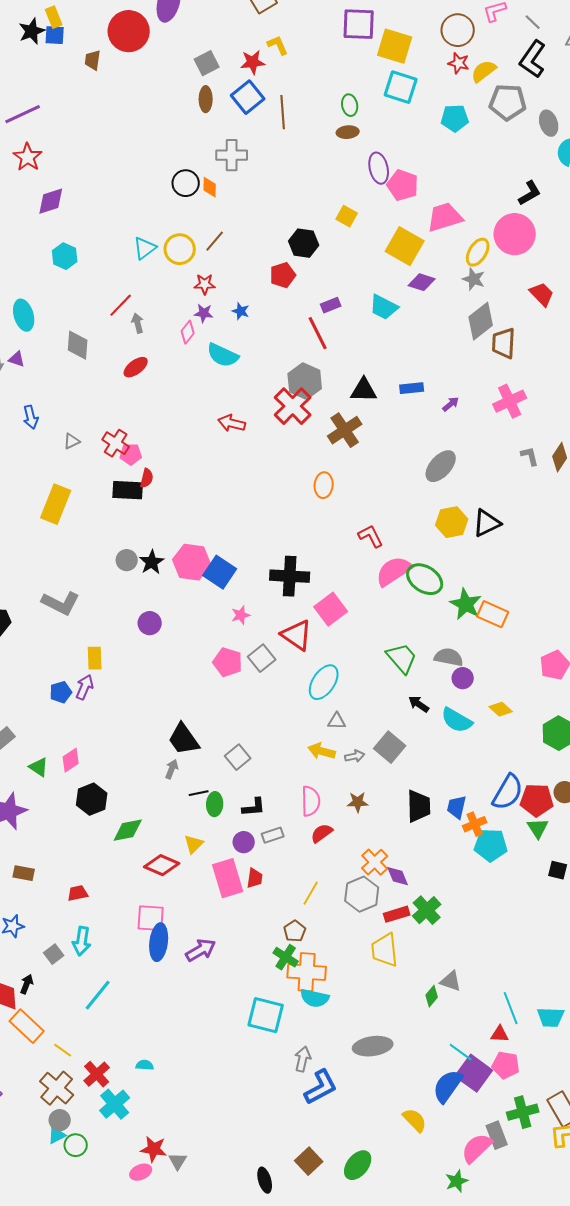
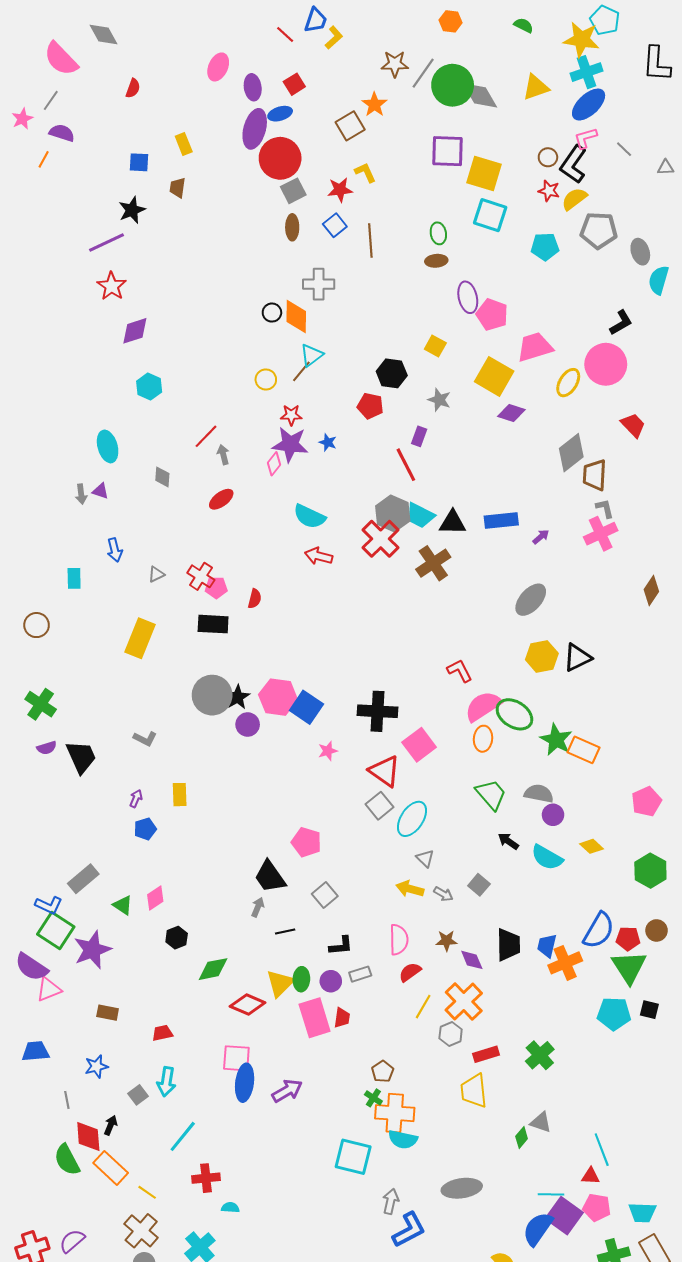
yellow rectangle: (54, 17) -> (184, 144), moved
brown circle: (458, 30) -> (548, 157), size x0.6
black star: (32, 31) -> (132, 210), moved
red circle: (129, 31) -> (280, 158), moved
black L-shape: (533, 59) -> (573, 164), moved
blue square: (248, 97) -> (335, 225), size x0.7
black circle: (186, 183) -> (272, 313), size x0.7
orange diamond: (210, 187) -> (296, 317), size x1.6
cyan triangle: (145, 248) -> (312, 355), moved
yellow circle: (180, 249) -> (266, 379), size x0.7
red pentagon: (283, 275) -> (370, 406), turned 30
gray star: (474, 279) -> (439, 400), moved
purple rectangle: (331, 305) -> (419, 436), turned -48
cyan trapezoid: (384, 307) -> (420, 515), moved
purple star: (204, 313) -> (290, 444), size x1.8
gray diamond: (78, 345) -> (162, 477), size x0.7
cyan semicircle: (223, 355) -> (309, 516), moved
blue rectangle: (412, 388) -> (501, 521), size x1.4
gray L-shape: (530, 456) -> (605, 508), moved
red semicircle: (147, 478) -> (255, 599), moved
orange ellipse: (324, 485) -> (483, 739), moved
gray circle: (127, 560) -> (212, 695), size x1.8
gray L-shape: (61, 603) -> (145, 739), size x0.6
purple circle: (150, 623) -> (248, 724), moved
gray square: (262, 658) -> (379, 806), moved
pink pentagon: (228, 662) -> (306, 842), moved
purple arrow: (85, 687) -> (136, 799), moved, size x0.7
gray triangle: (337, 721) -> (425, 858), turned 42
gray square: (390, 747) -> (479, 885), size x0.7
gray arrow: (355, 756) -> (443, 894), turned 42
black hexagon: (92, 799) -> (177, 938), size x0.7
red pentagon: (537, 800) -> (628, 939), size x0.7
green ellipse: (215, 804) -> (301, 979), moved
orange cross: (475, 824) -> (565, 963), size x1.4
green triangle: (538, 828) -> (629, 967), size x1.6
yellow triangle: (194, 844) -> (280, 983), size x1.4
cyan pentagon: (491, 845) -> (614, 1014), moved
orange cross: (375, 862) -> (464, 1002), size x1.4
purple diamond: (398, 876) -> (472, 960), moved
yellow line: (311, 893) -> (423, 1007), moved
gray hexagon: (362, 894) -> (451, 1034), size x0.7
green cross: (427, 910) -> (540, 1055), moved
green cross: (286, 957) -> (373, 1098), size x0.7
cyan trapezoid: (551, 1017) -> (642, 1213), moved
cyan line: (461, 1052) -> (551, 1194), turned -35
red cross: (97, 1074) -> (206, 1178), moved, turned 36

